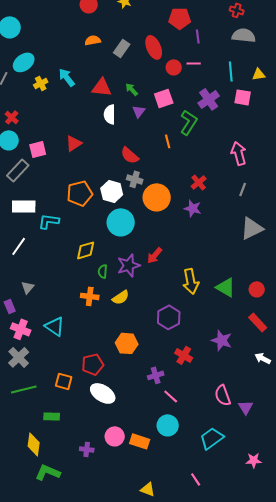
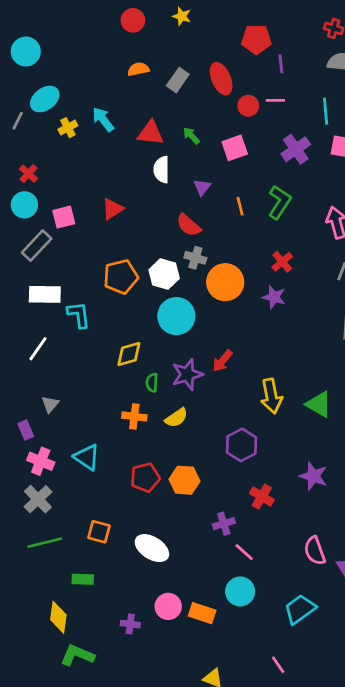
purple triangle: (139, 111) -> (202, 187), moved
green L-shape: (189, 122) -> (279, 202), moved
cyan L-shape: (49, 221) -> (79, 315), turned 75
red pentagon: (93, 364) -> (145, 478), moved

